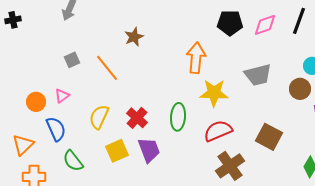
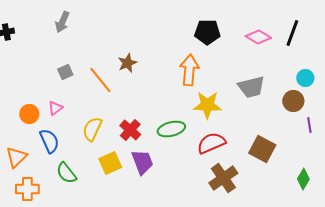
black pentagon: (230, 23) -> (207, 32), moved
pink diamond: (265, 25) -> (258, 37), turned 50
brown star: (134, 37) -> (127, 63), moved
green ellipse: (178, 117) -> (171, 129), turned 72

